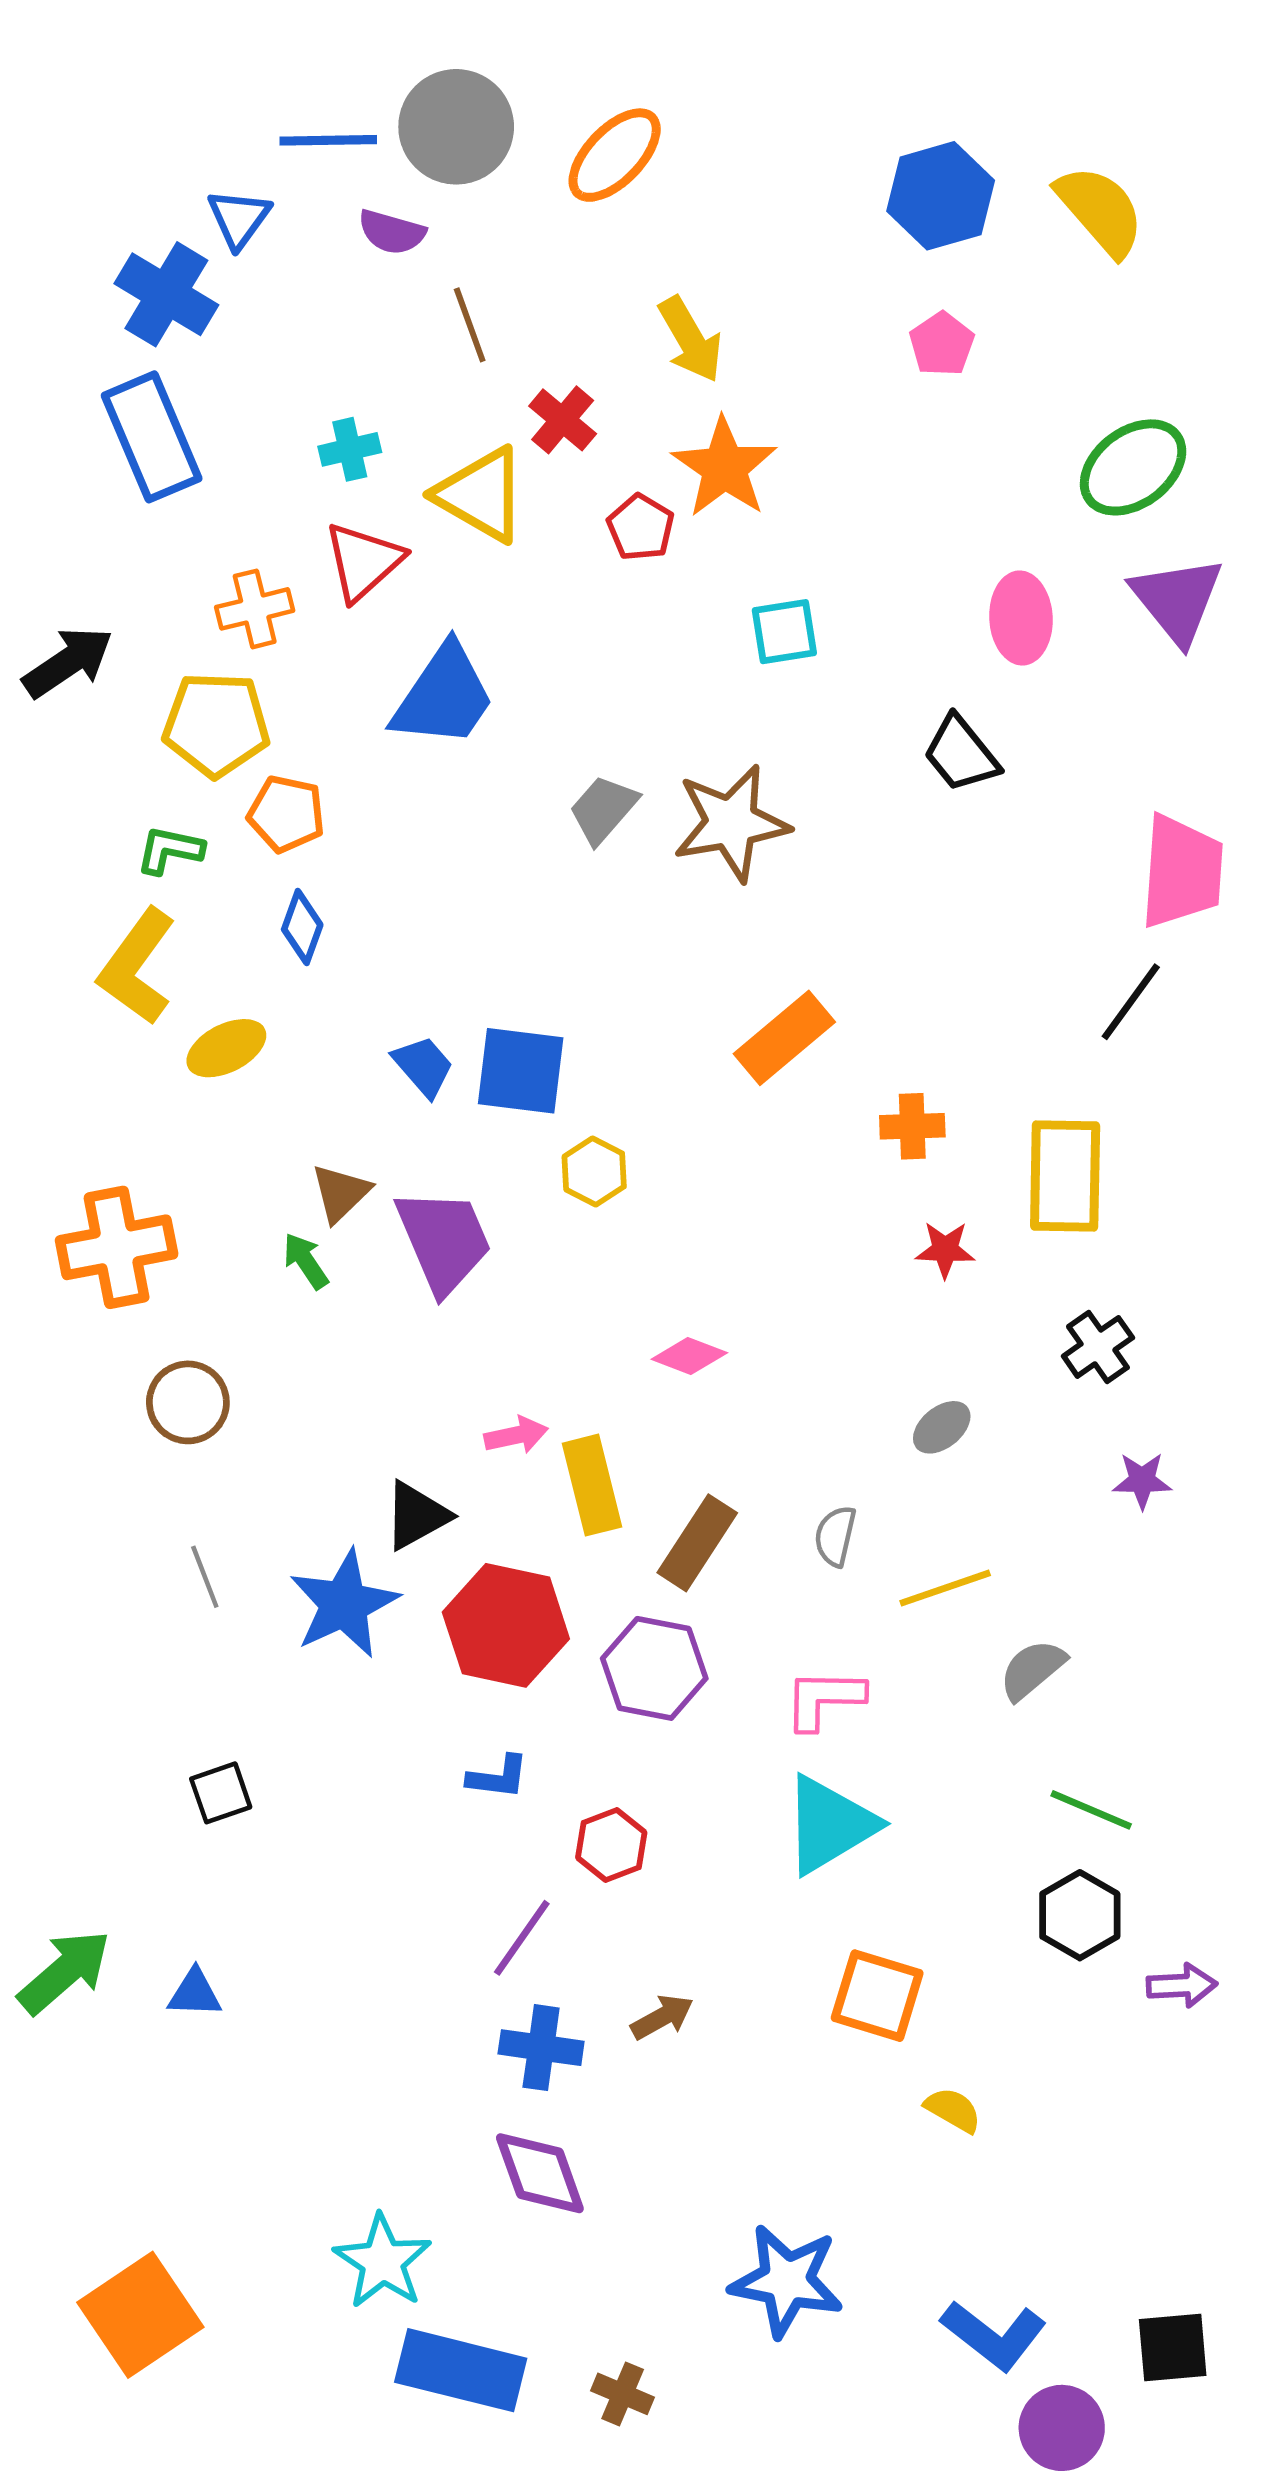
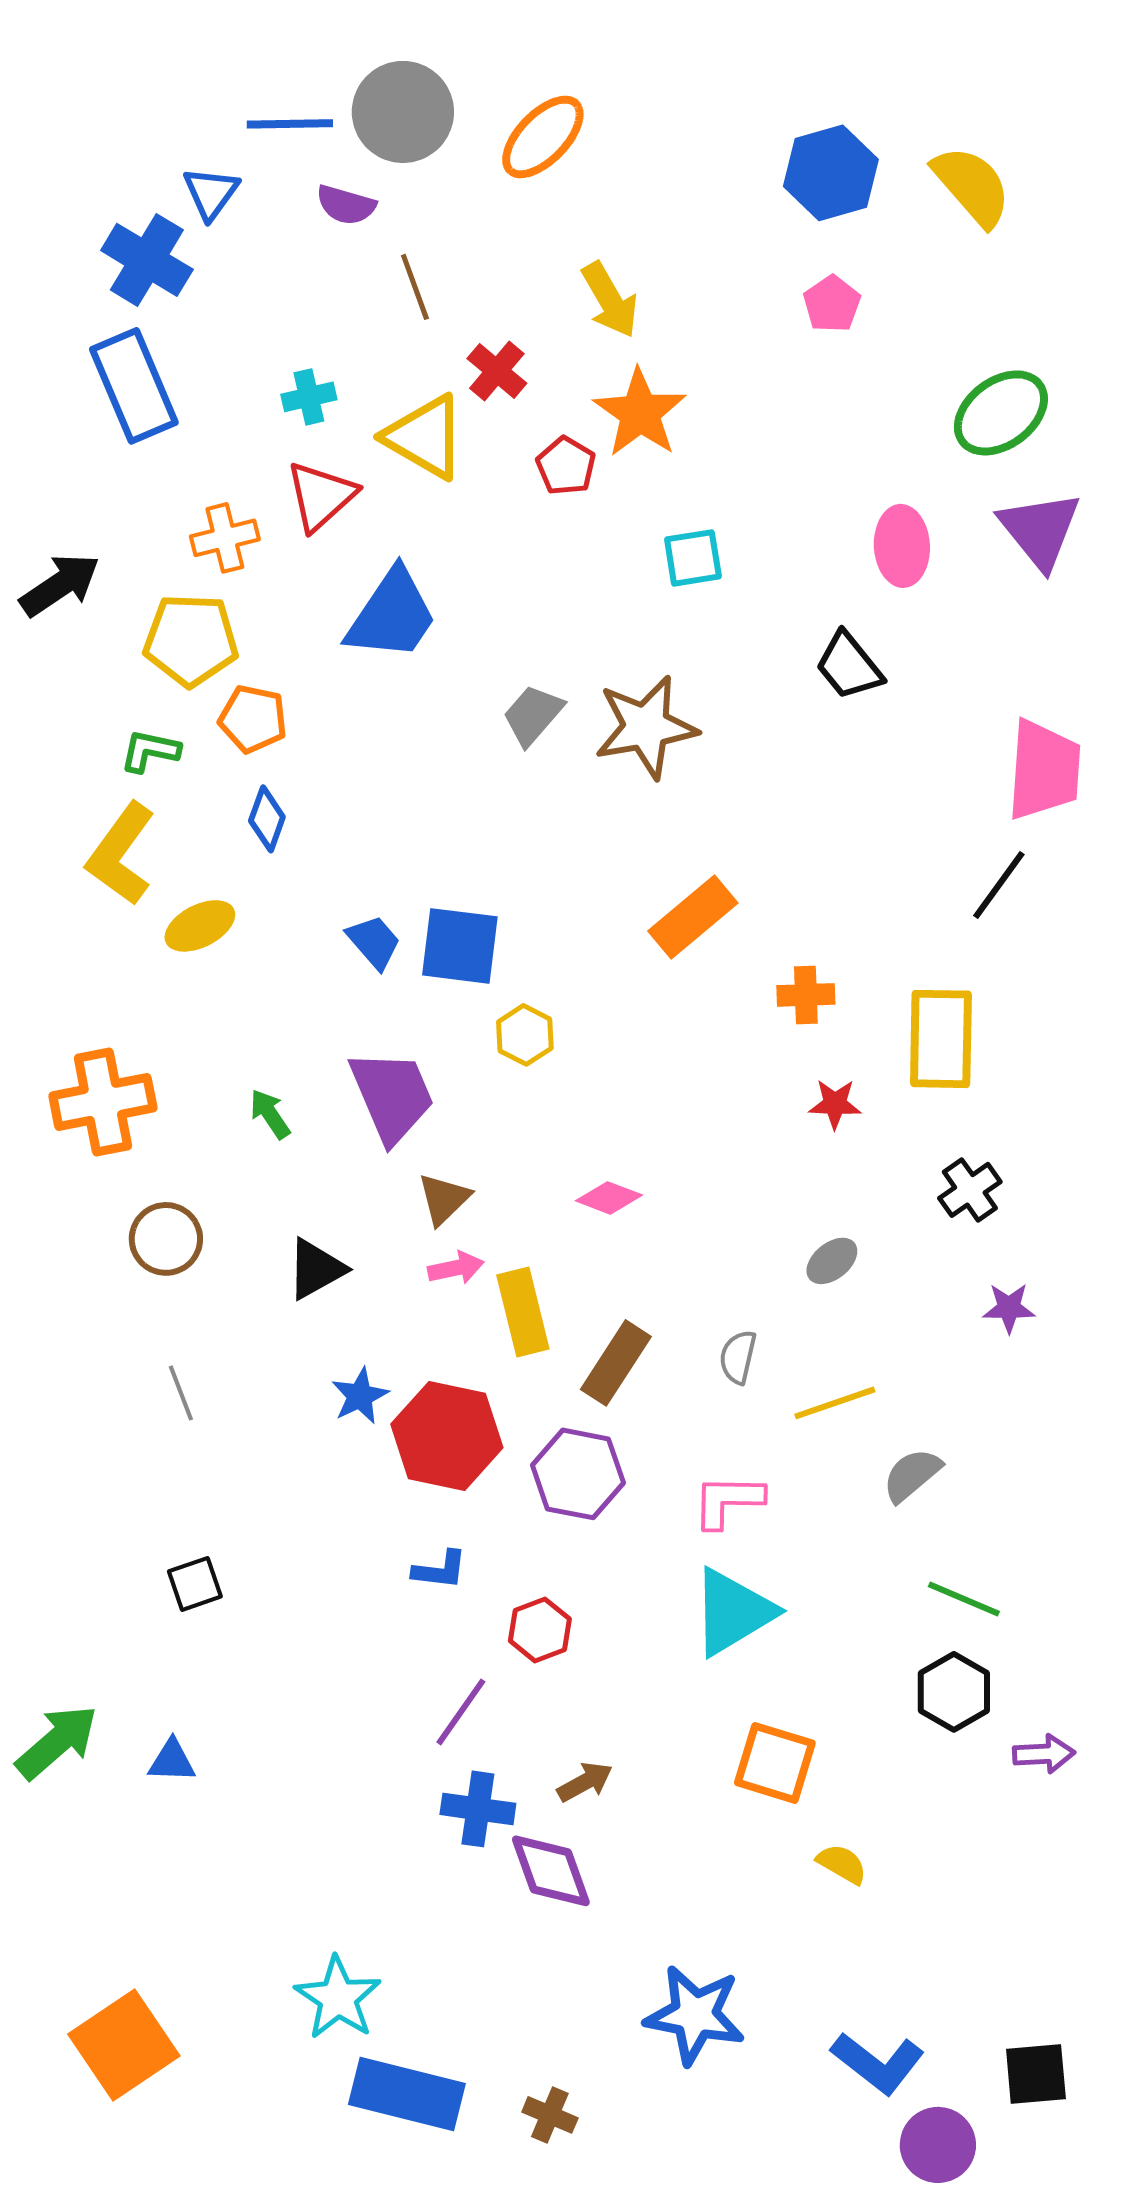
brown triangle: (341, 1193) -> (444, 1199), moved
black triangle: (417, 1516) -> (316, 1269), moved
blue star: (344, 1604) -> (360, 1396), moved, size x0.6
purple diamond: (540, 2173) -> (551, 1871), moved

